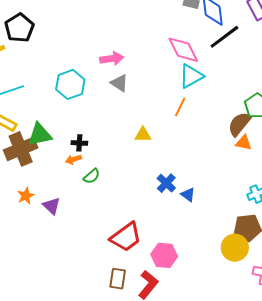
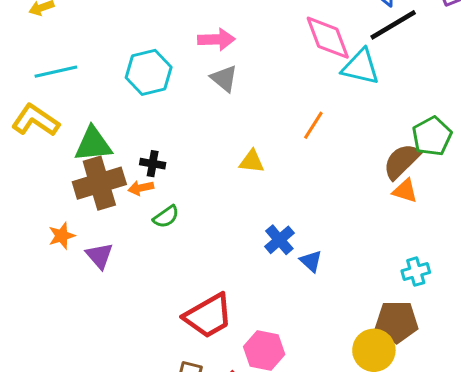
cyan triangle: (191, 76) -> (361, 67), moved, turned 36
brown cross: (21, 149) -> (99, 183), moved

